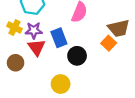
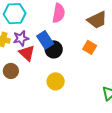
orange square: (109, 43) -> (90, 47), moved
black circle: (77, 56) -> (54, 49), moved

